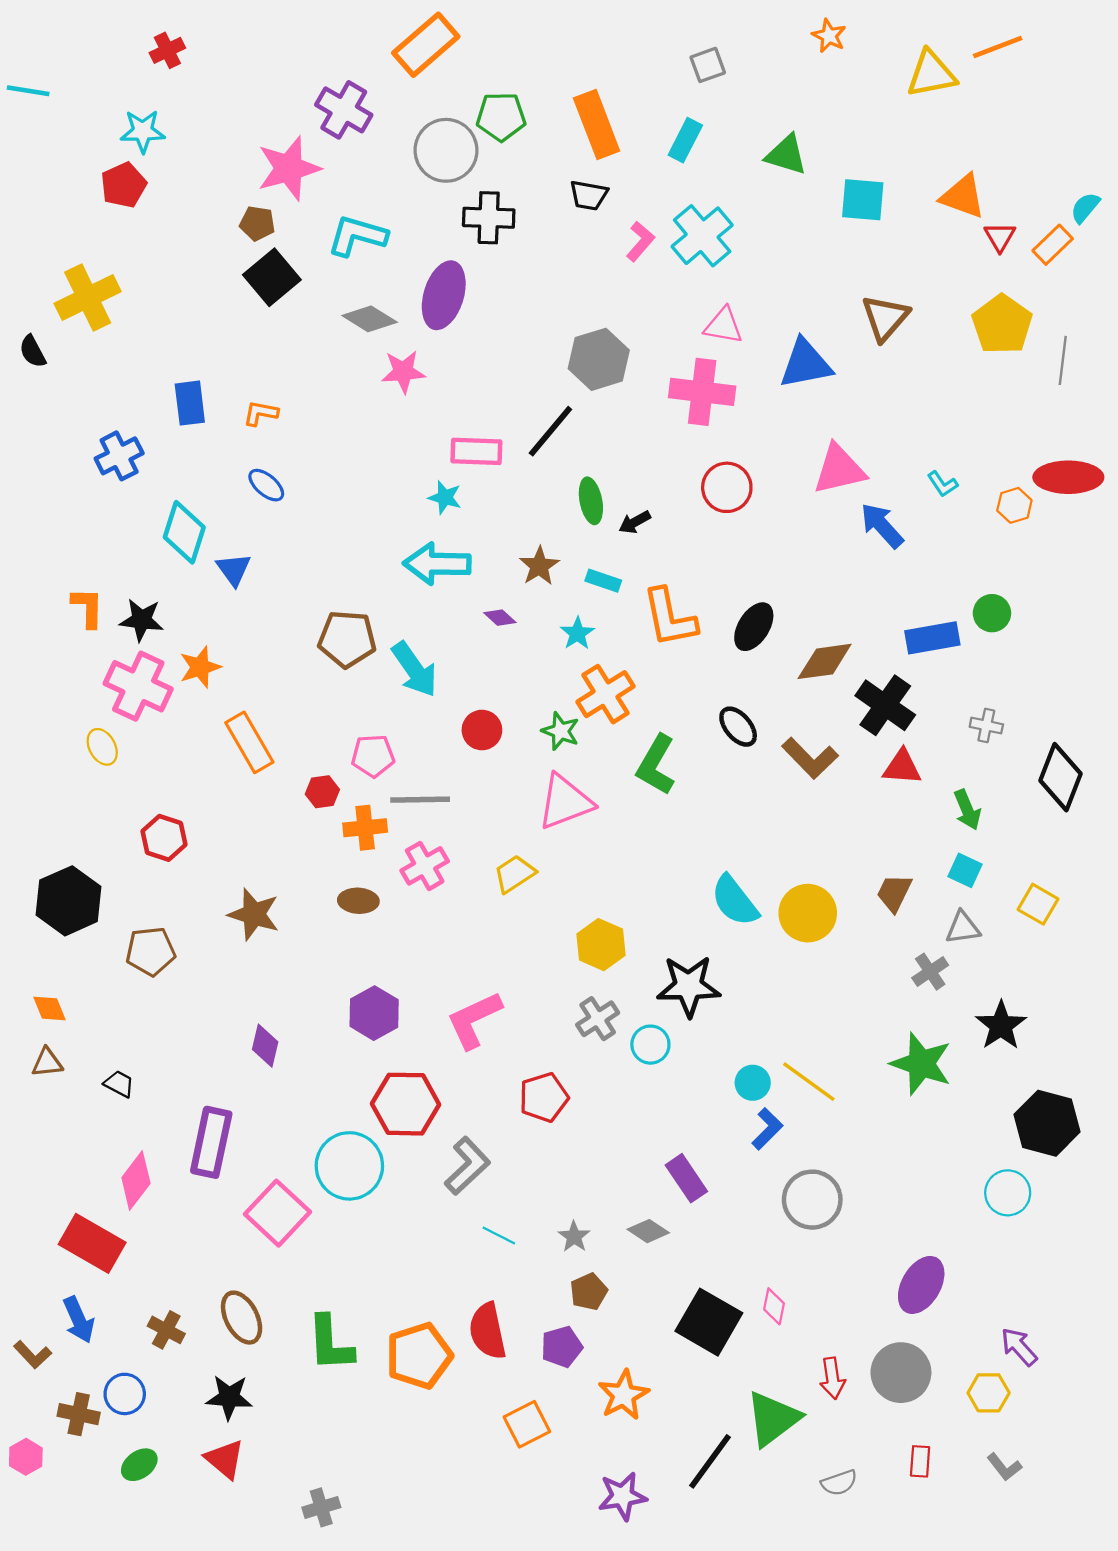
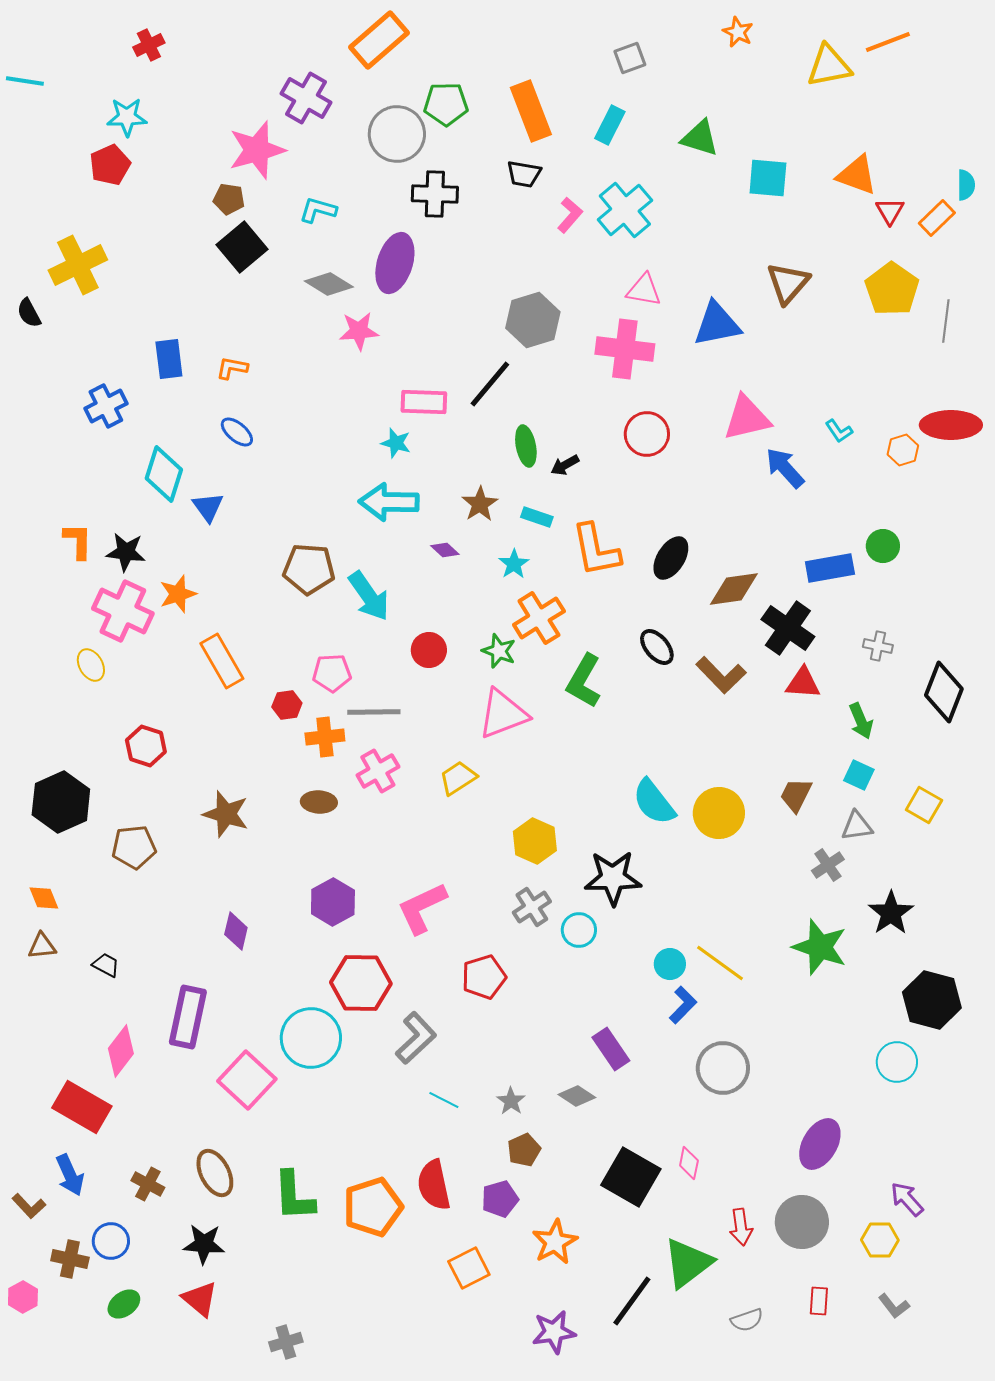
cyan semicircle: (1085, 208) -> (966, 185), turned 140
cyan L-shape: (357, 236) -> (318, 210), size x0.7

